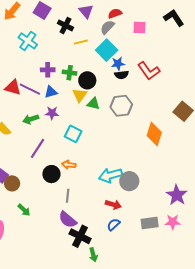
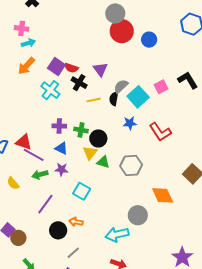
red semicircle: (115, 13) -> (71, 68), moved, turned -144
pink square: (139, 27) -> (161, 87), moved, turned -32
cyan cross: (28, 41) -> (50, 90), moved
cyan square: (107, 50) -> (138, 97), moved
black semicircle: (122, 75) -> (114, 99), moved, turned 104
purple line: (30, 89) -> (34, 155), moved
blue triangle: (51, 92) -> (61, 148), turned 40
orange diamond: (154, 134) -> (163, 195), turned -45
gray circle: (129, 181) -> (138, 215), moved
gray line: (68, 196) -> (73, 253), turned 40

